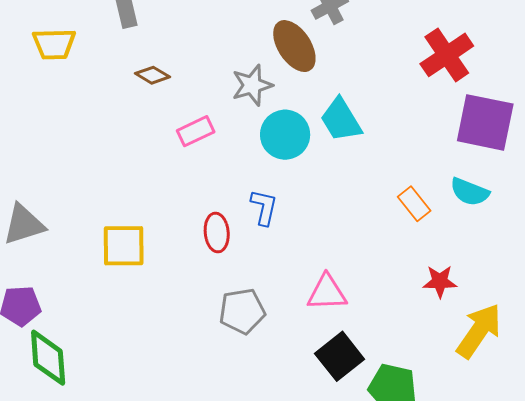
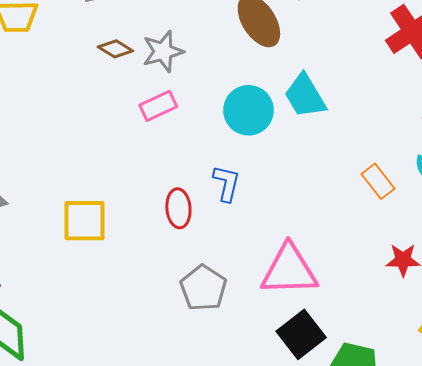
gray star: (252, 85) -> (163, 51), moved
pink triangle: (327, 293) -> (289, 270), size x1.4
gray pentagon: (242, 311) -> (203, 288), turned -30

